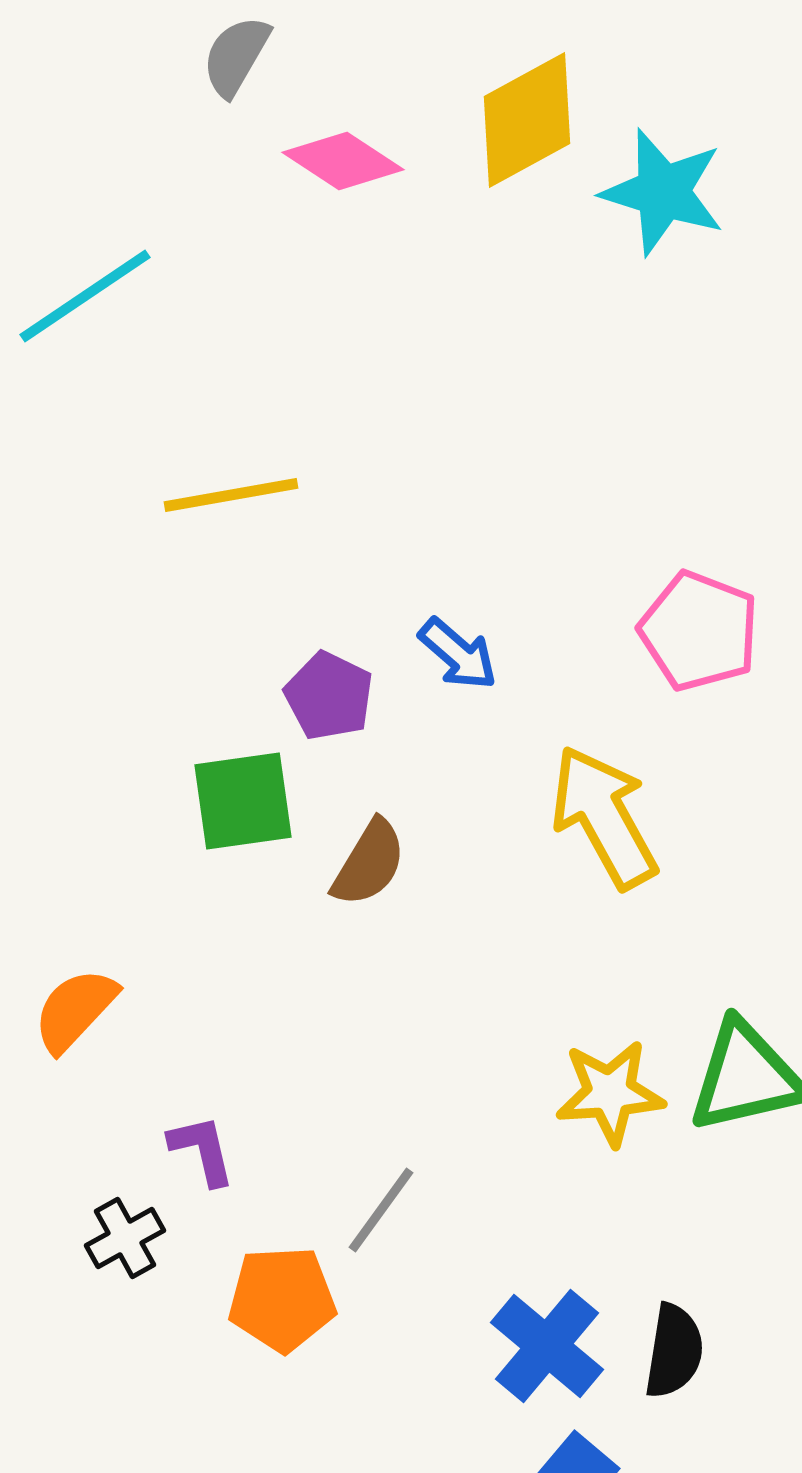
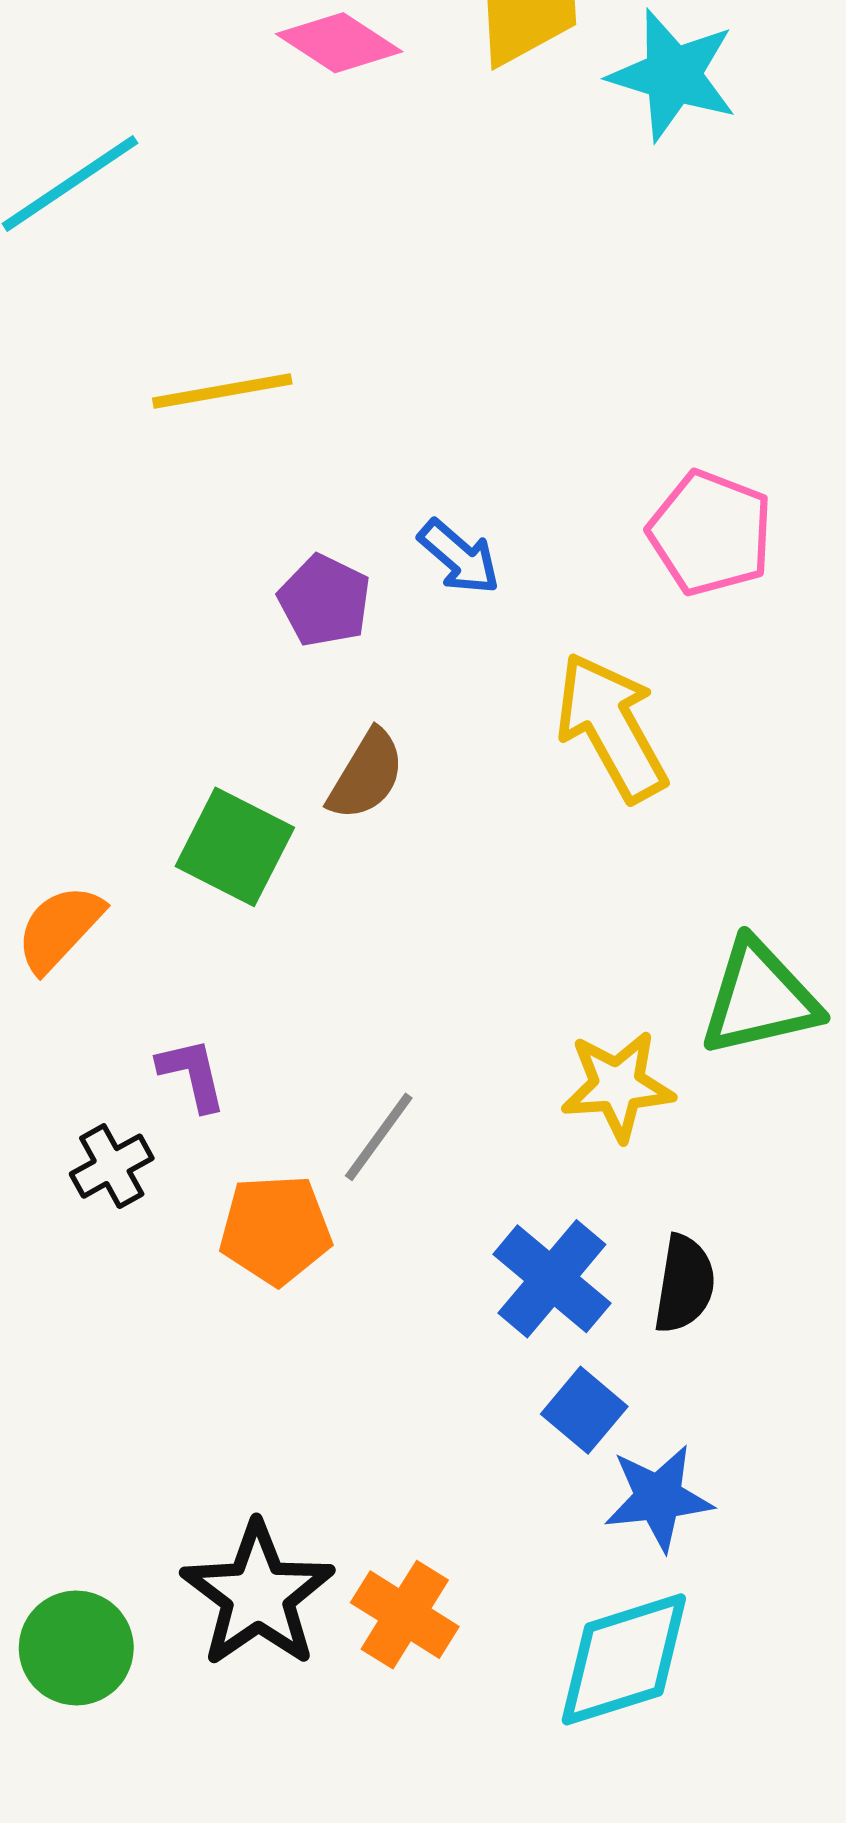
green square: (243, 801) -> (235, 847), moved, turned 35
yellow star: (610, 1093) -> (618, 1086), moved

